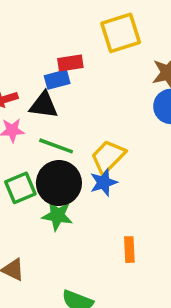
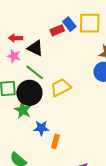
red rectangle: (70, 63) -> (57, 30), turned -32
blue rectangle: (57, 80) -> (69, 24), moved, turned 48
blue star: (104, 182) -> (41, 128), moved

